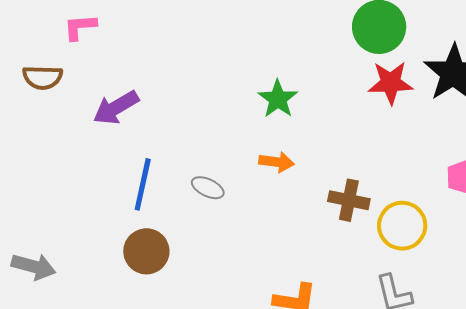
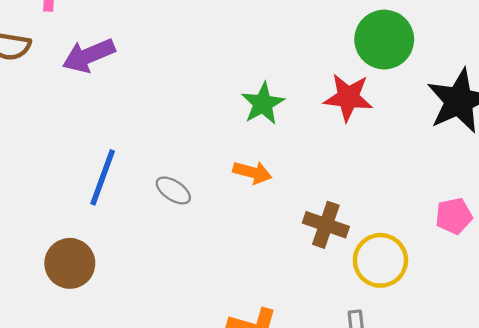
red star: (391, 83) -> (348, 97), moved
purple arrow: (116, 108) -> (89, 56), moved
brown circle: (146, 251) -> (70, 263), moved

